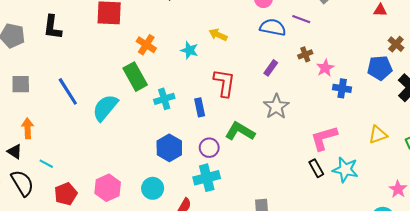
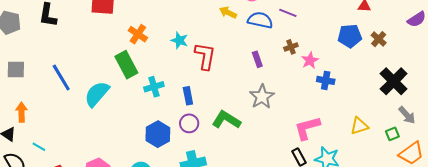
yellow arrow: (218, 35) -> (228, 12), moved
purple rectangle: (271, 68) -> (257, 59), turned -56
blue pentagon: (380, 68) -> (350, 36), moved
red L-shape: (224, 83) -> (205, 56), moved
purple circle: (209, 148) -> (189, 123), moved

